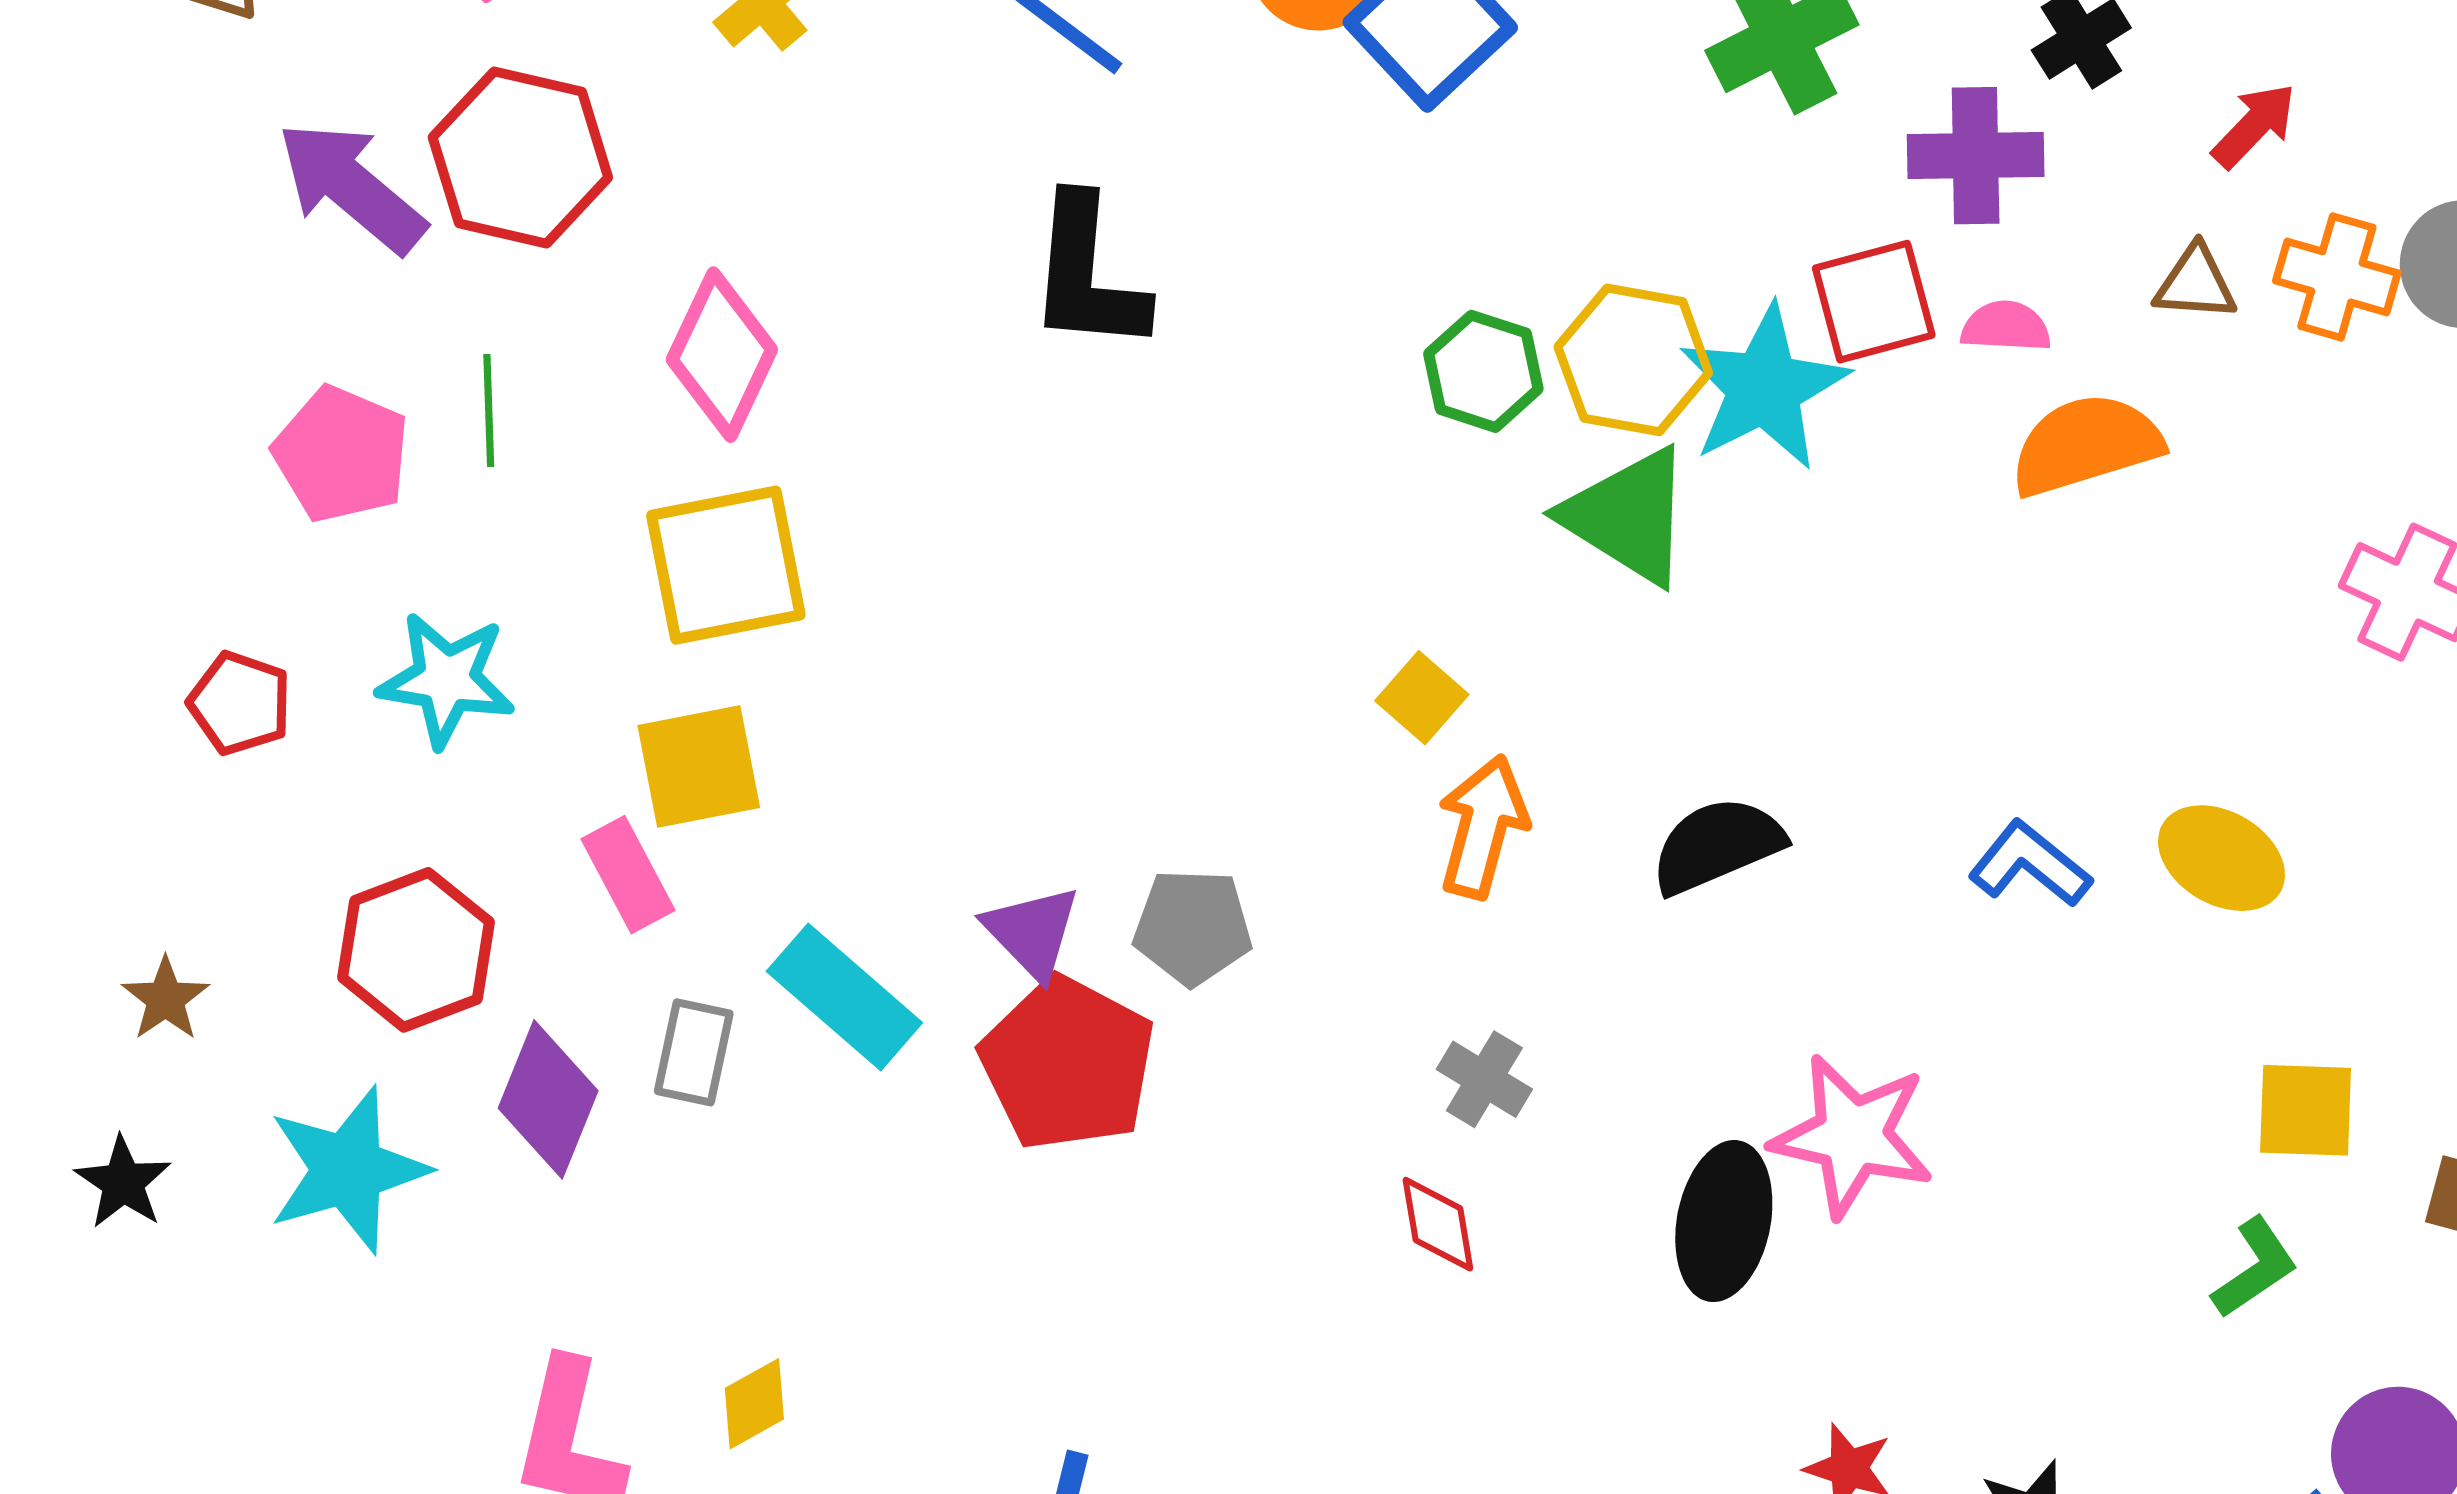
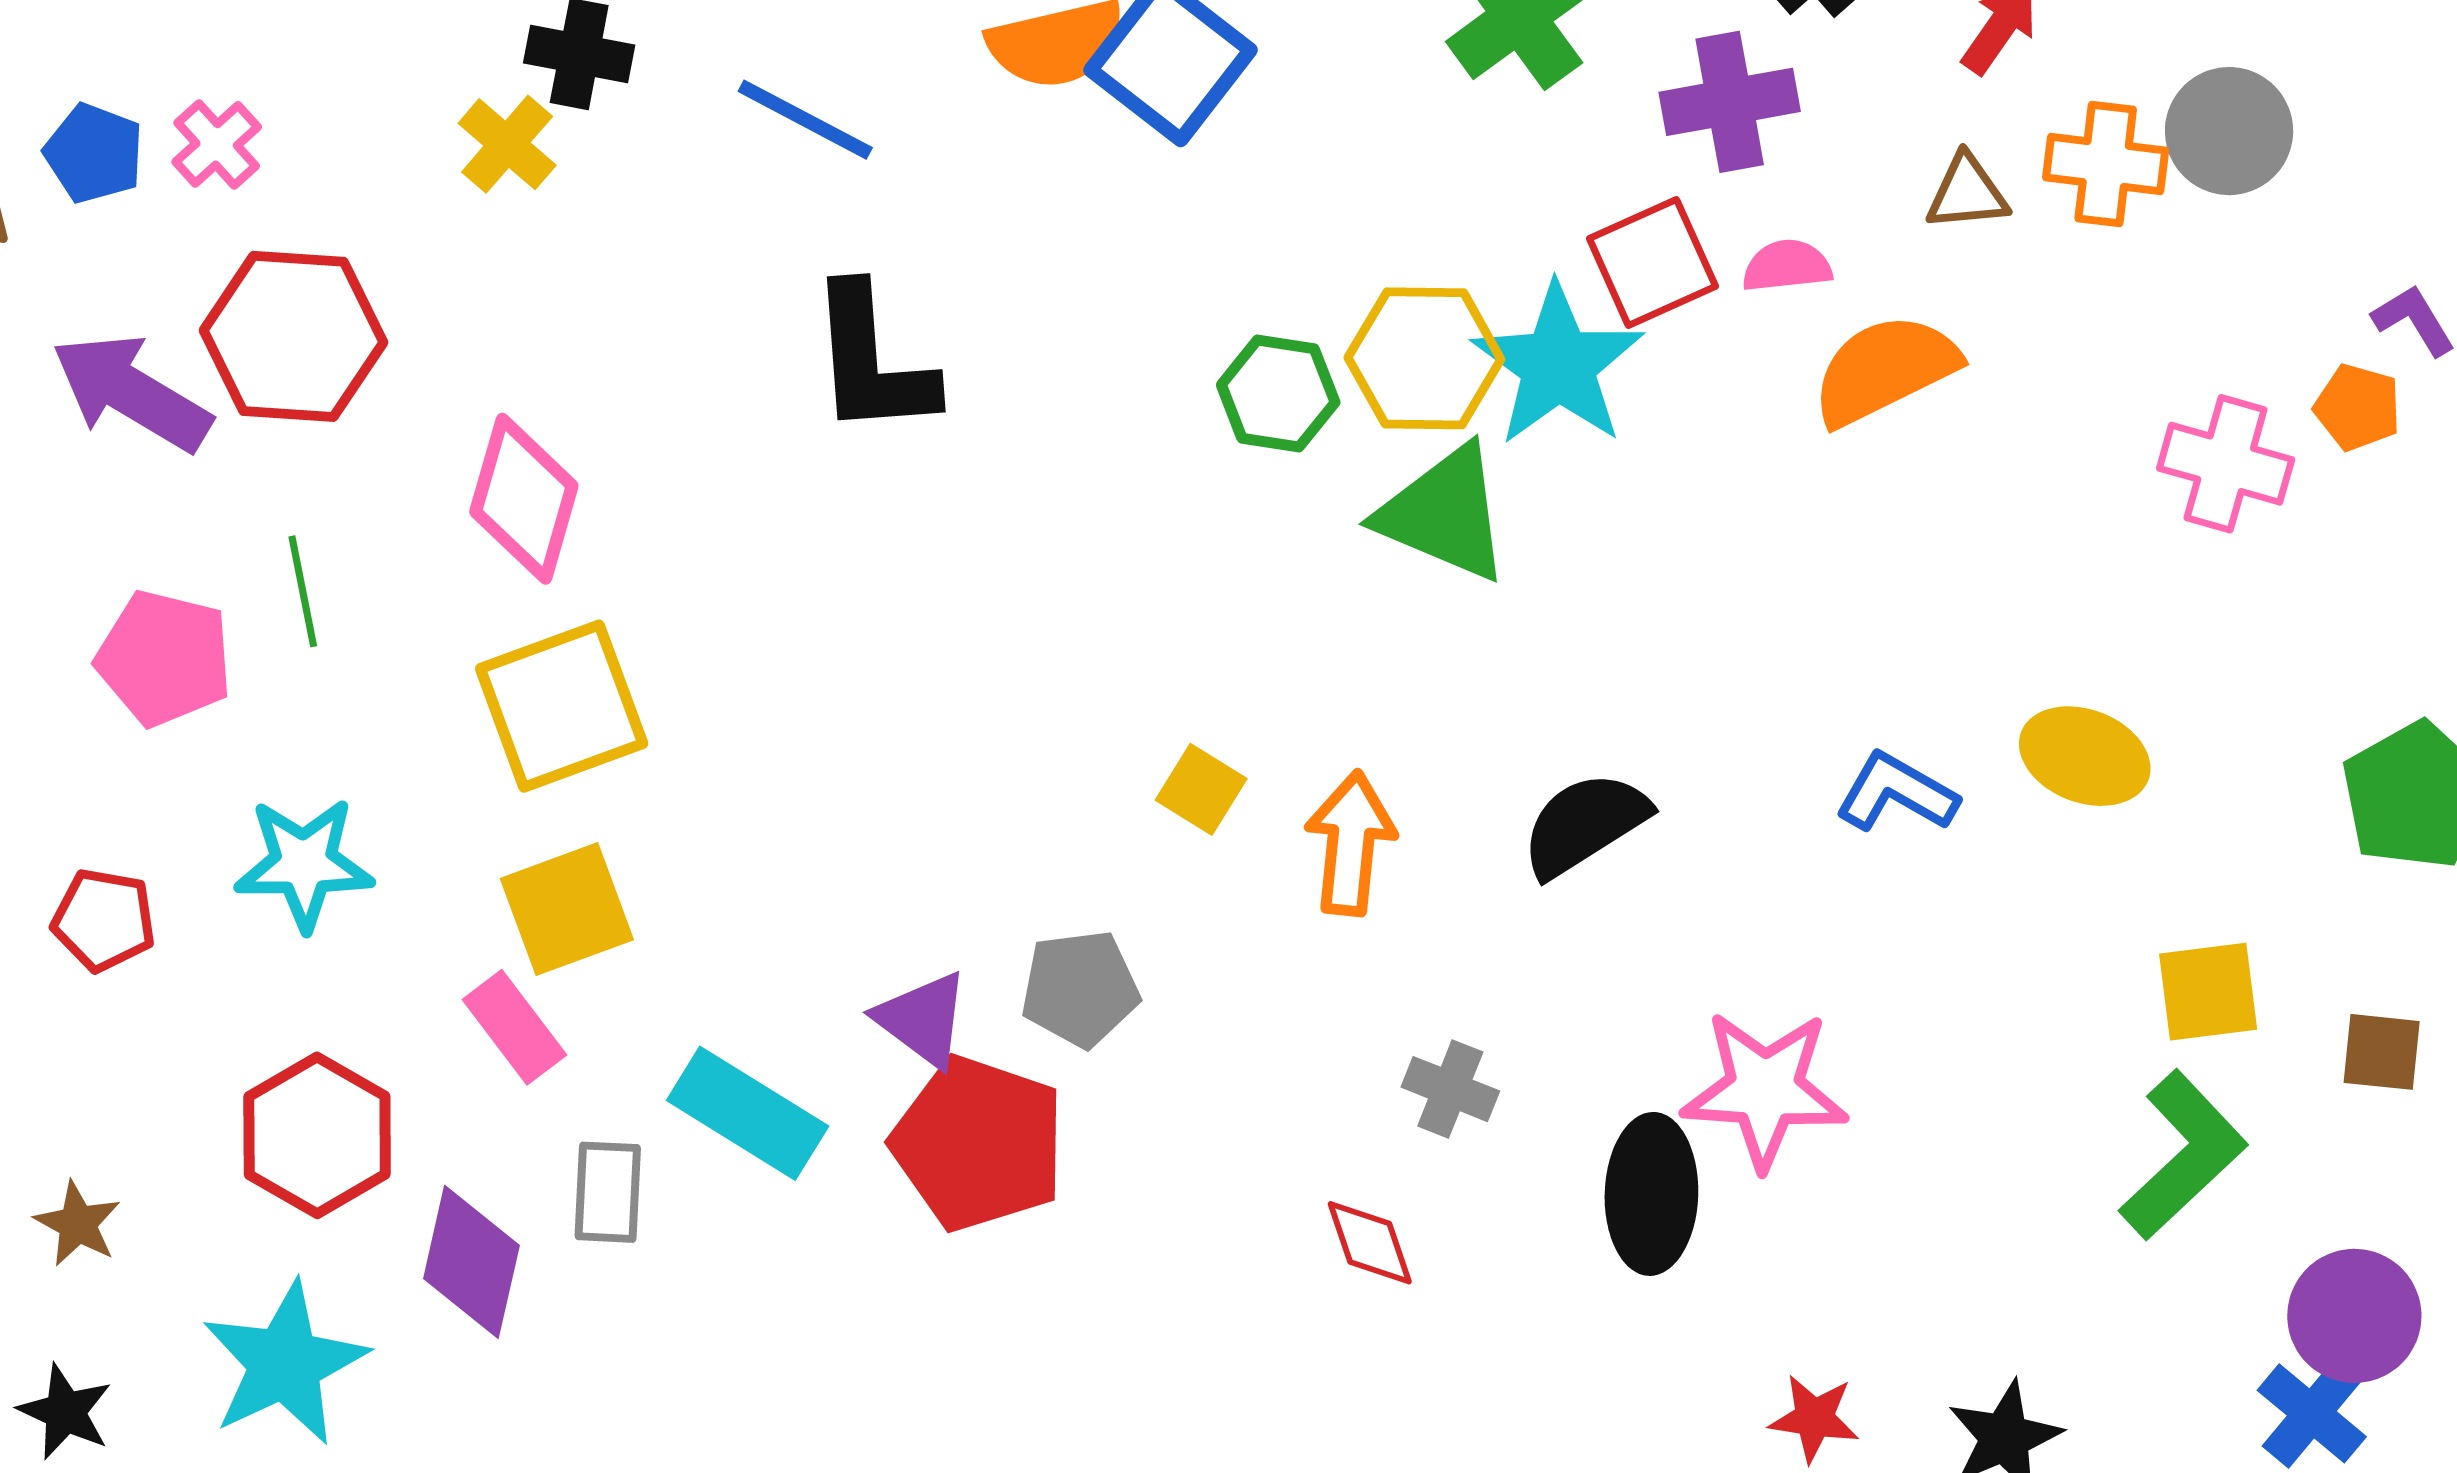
yellow square: (1422, 698) -> (1201, 789), moved
gray cross: (1484, 1079) -> (1450, 1089), moved
green L-shape: (2255, 1268) -> (2183, 1155), size x1.6

